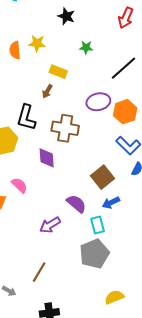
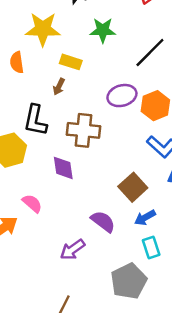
yellow star: (37, 43) -> (43, 29), size x1.6
green star: (86, 47) -> (103, 30), size x1.5
orange semicircle: (15, 50) -> (17, 62), moved
cyan rectangle: (98, 225) -> (151, 247), moved

